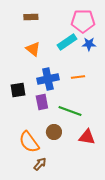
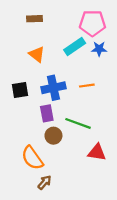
black square: (18, 90) -> (20, 90), moved
brown circle: (54, 132) -> (53, 136), moved

